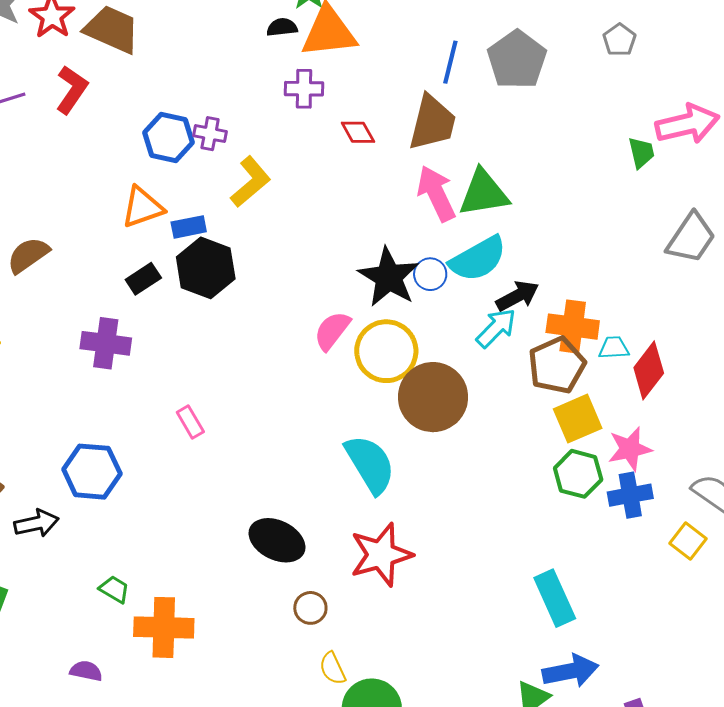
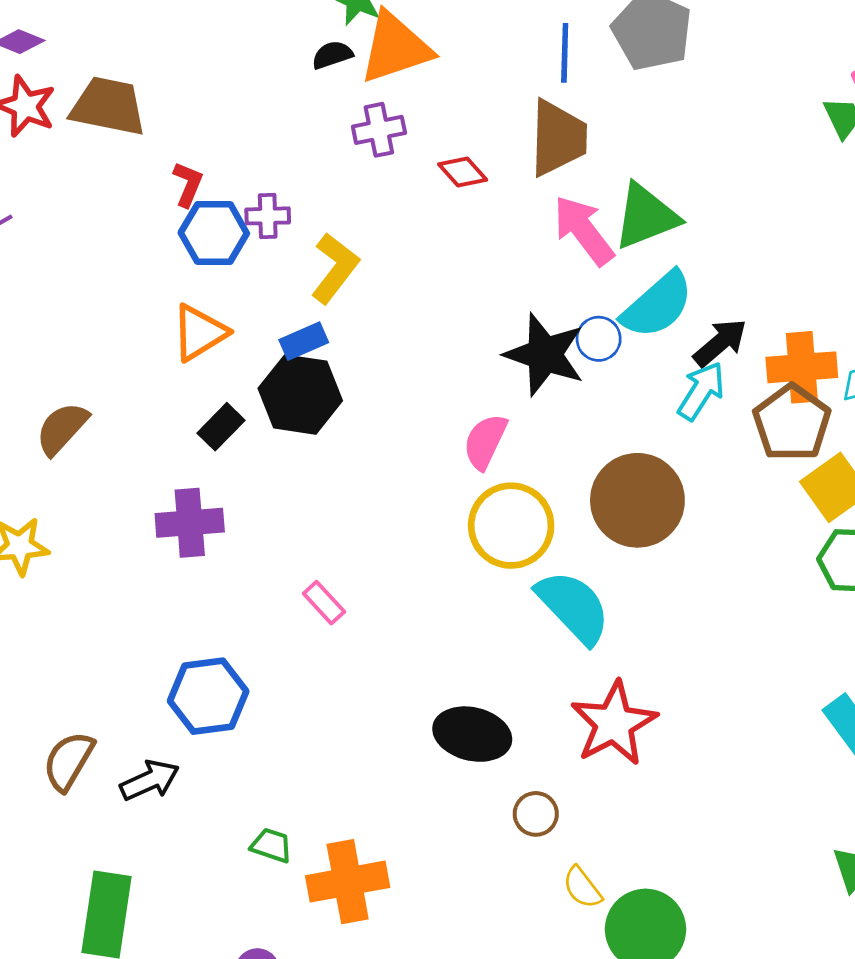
red L-shape: (72, 90) -> (188, 184), moved, size x0.7
blue rectangle: (189, 227) -> (304, 341), moved
yellow circle: (386, 351) -> (511, 526), moved

